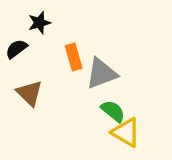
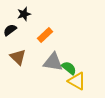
orange rectangle: (74, 57) -> (45, 35), turned 63
gray triangle: (102, 73) -> (53, 62), moved, turned 30

